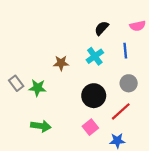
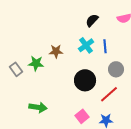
blue line: (125, 51) -> (105, 46), moved
green star: (37, 88) -> (36, 63), moved
pink square: (90, 127) -> (82, 116), moved

